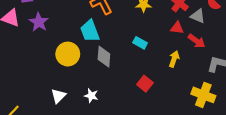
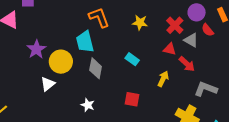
purple star: (39, 22) -> (36, 49), moved
red square: (145, 84) -> (132, 99), turned -35
white triangle: (58, 96) -> (48, 84), moved
white star: (91, 96) -> (88, 105), moved

